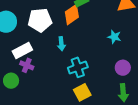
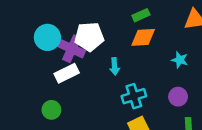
orange diamond: (72, 15) -> (143, 37), moved, turned 30
purple cross: (27, 65) -> (72, 49), moved, size x1.5
purple circle: (123, 68) -> (178, 97), moved

